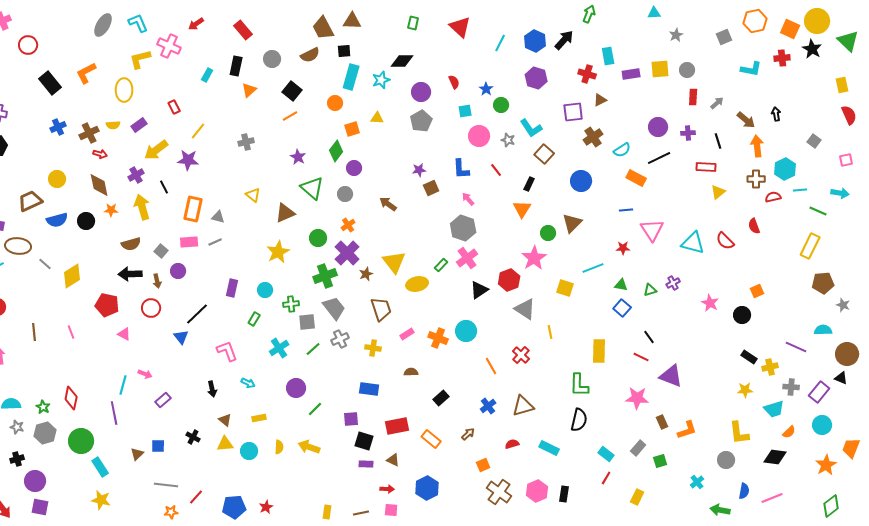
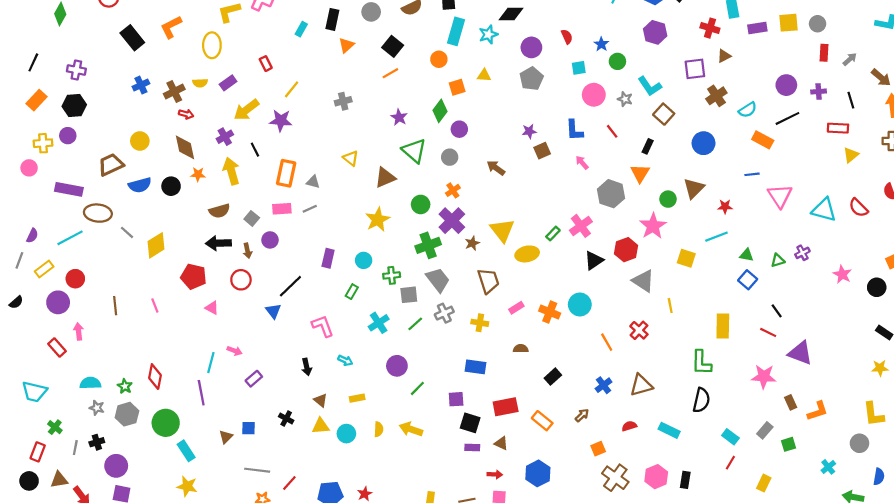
gray hexagon: (463, 228) -> (611, 194), moved
red star: (623, 248) -> (725, 207), moved

